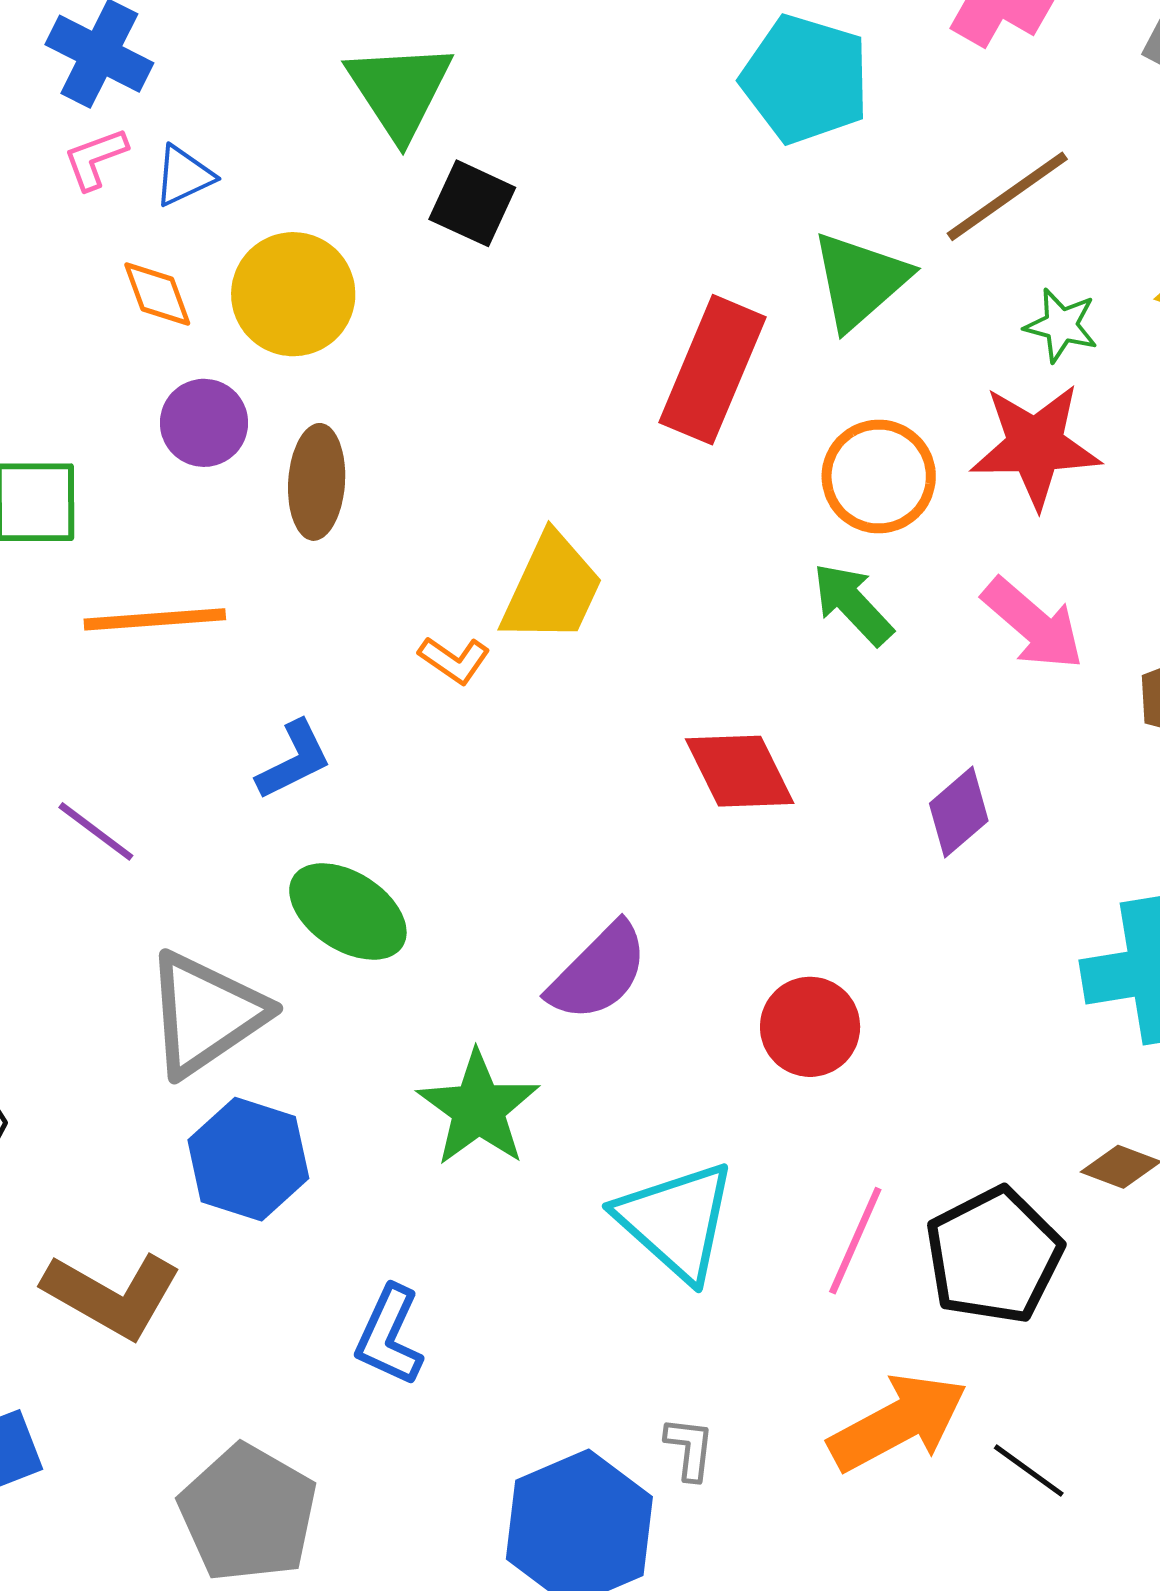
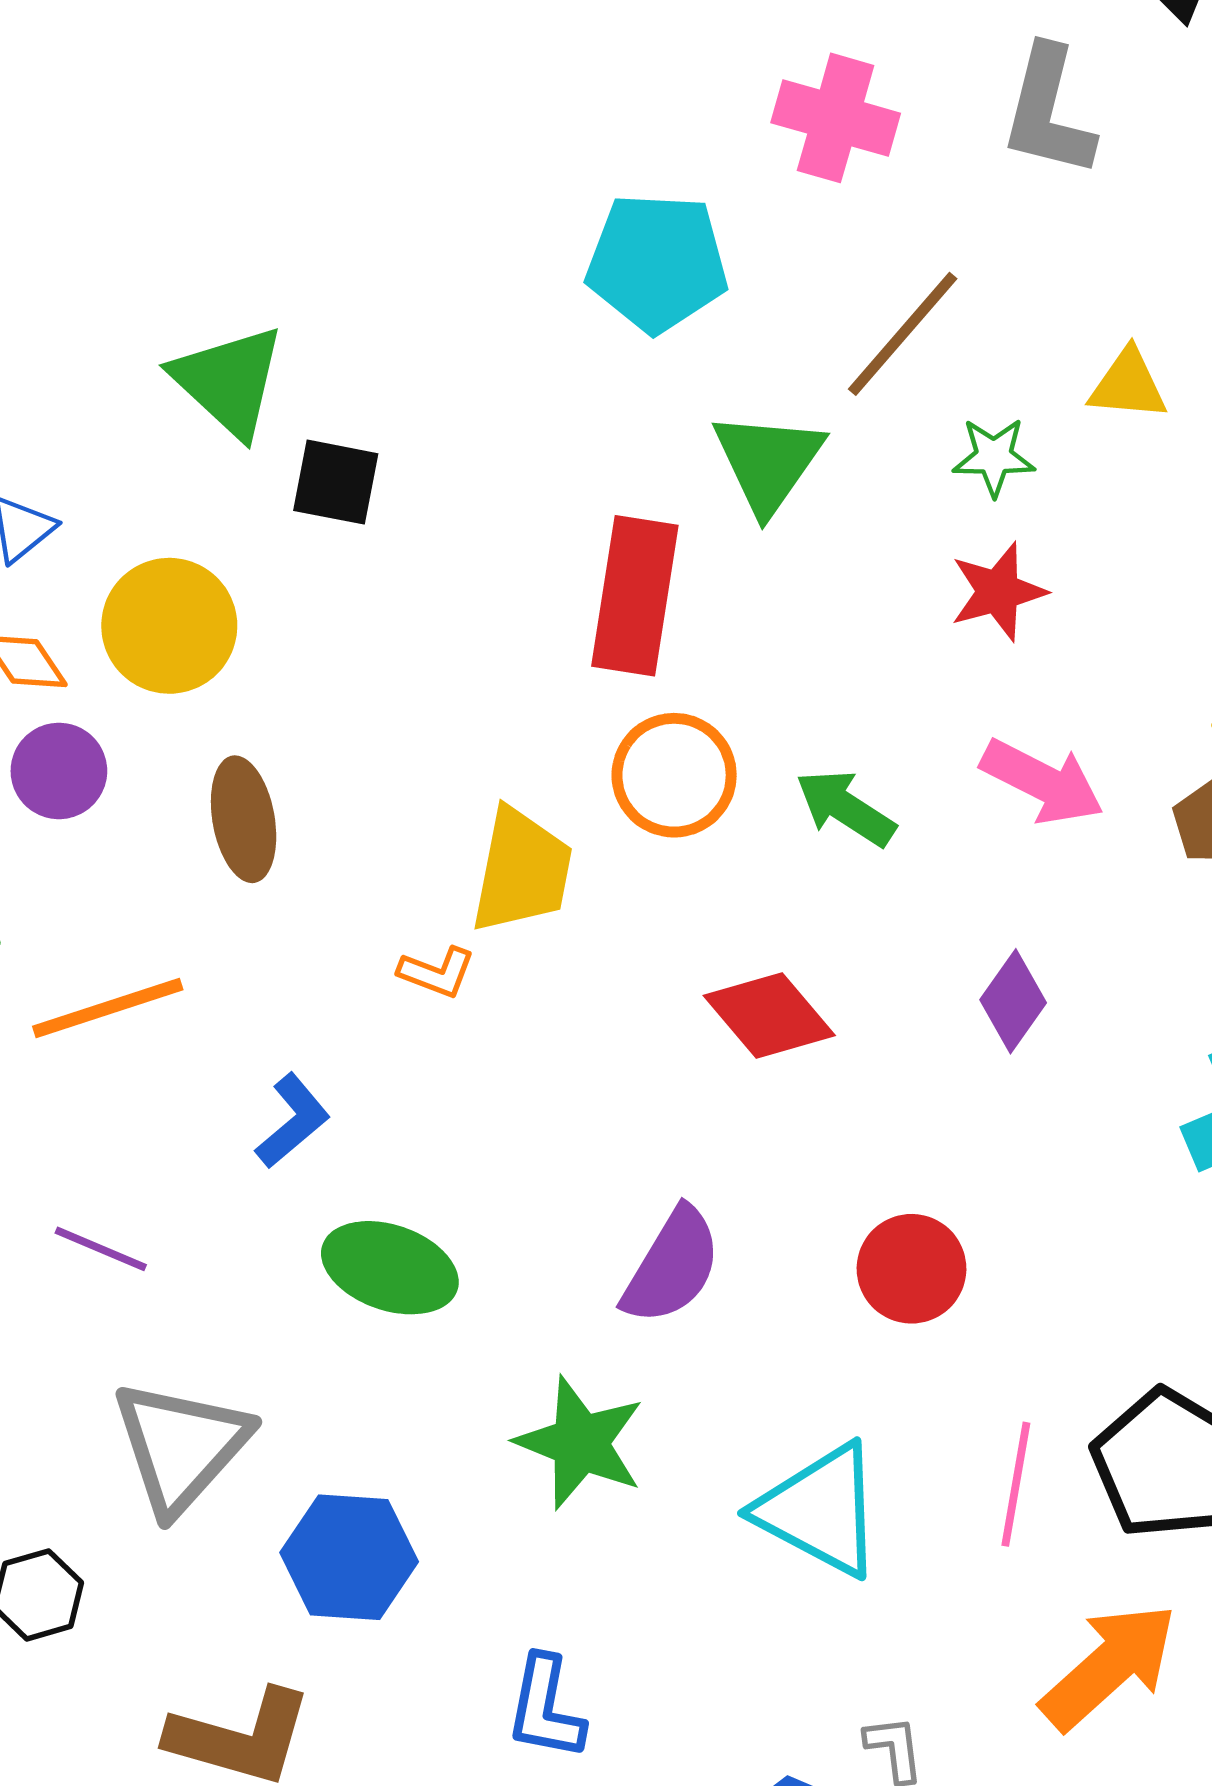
purple circle: (204, 423) -> (59, 771), moved
red star: (1035, 446) -> (998, 592), size x0.7
orange circle: (879, 476) -> (674, 775), moved
gray triangle: (205, 1014) -> (181, 1446), moved

